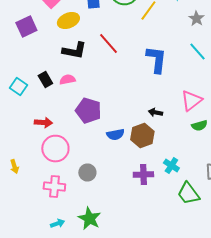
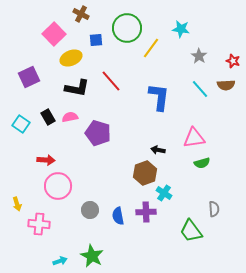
purple square: (26, 26) -> (29, 77), moved
pink triangle: (191, 100) -> (194, 138), turned 30
purple pentagon: (88, 110) -> (98, 133), moved
blue semicircle: (115, 134) -> (118, 216), moved, turned 90
cyan cross: (171, 166) -> (164, 193), moved
pink cross: (54, 186) -> (39, 224), moved

